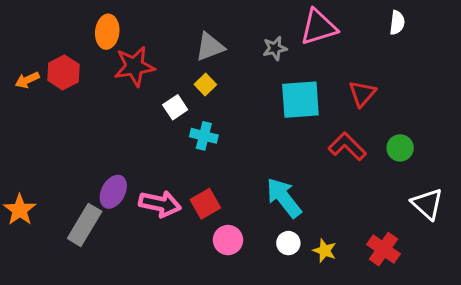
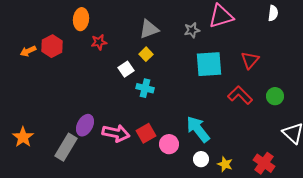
red star: (134, 66) -> (99, 42), size x0.6
pink circle: (228, 240) -> (169, 144), moved

